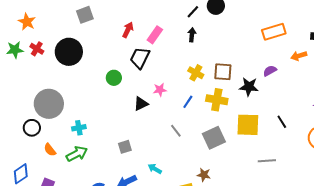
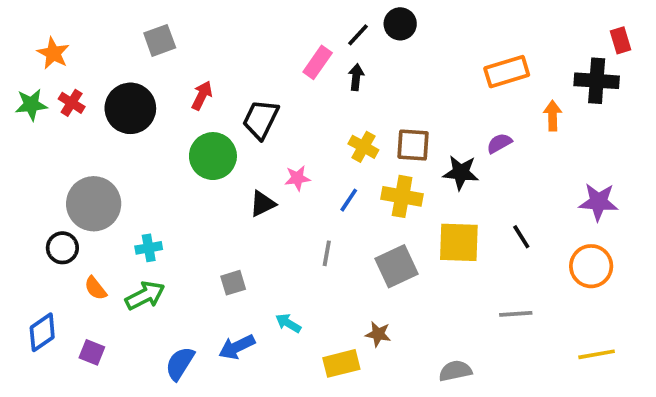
red arrow: (128, 30) -> (202, 95), moved
pink rectangle: (155, 35) -> (318, 62), moved
orange arrow: (299, 56) -> (553, 116), turned 105
green circle: (114, 78) -> (213, 156), size x1.6
gray line: (176, 131) -> (327, 253), turned 48
gray line: (267, 161) -> (516, 314), moved

